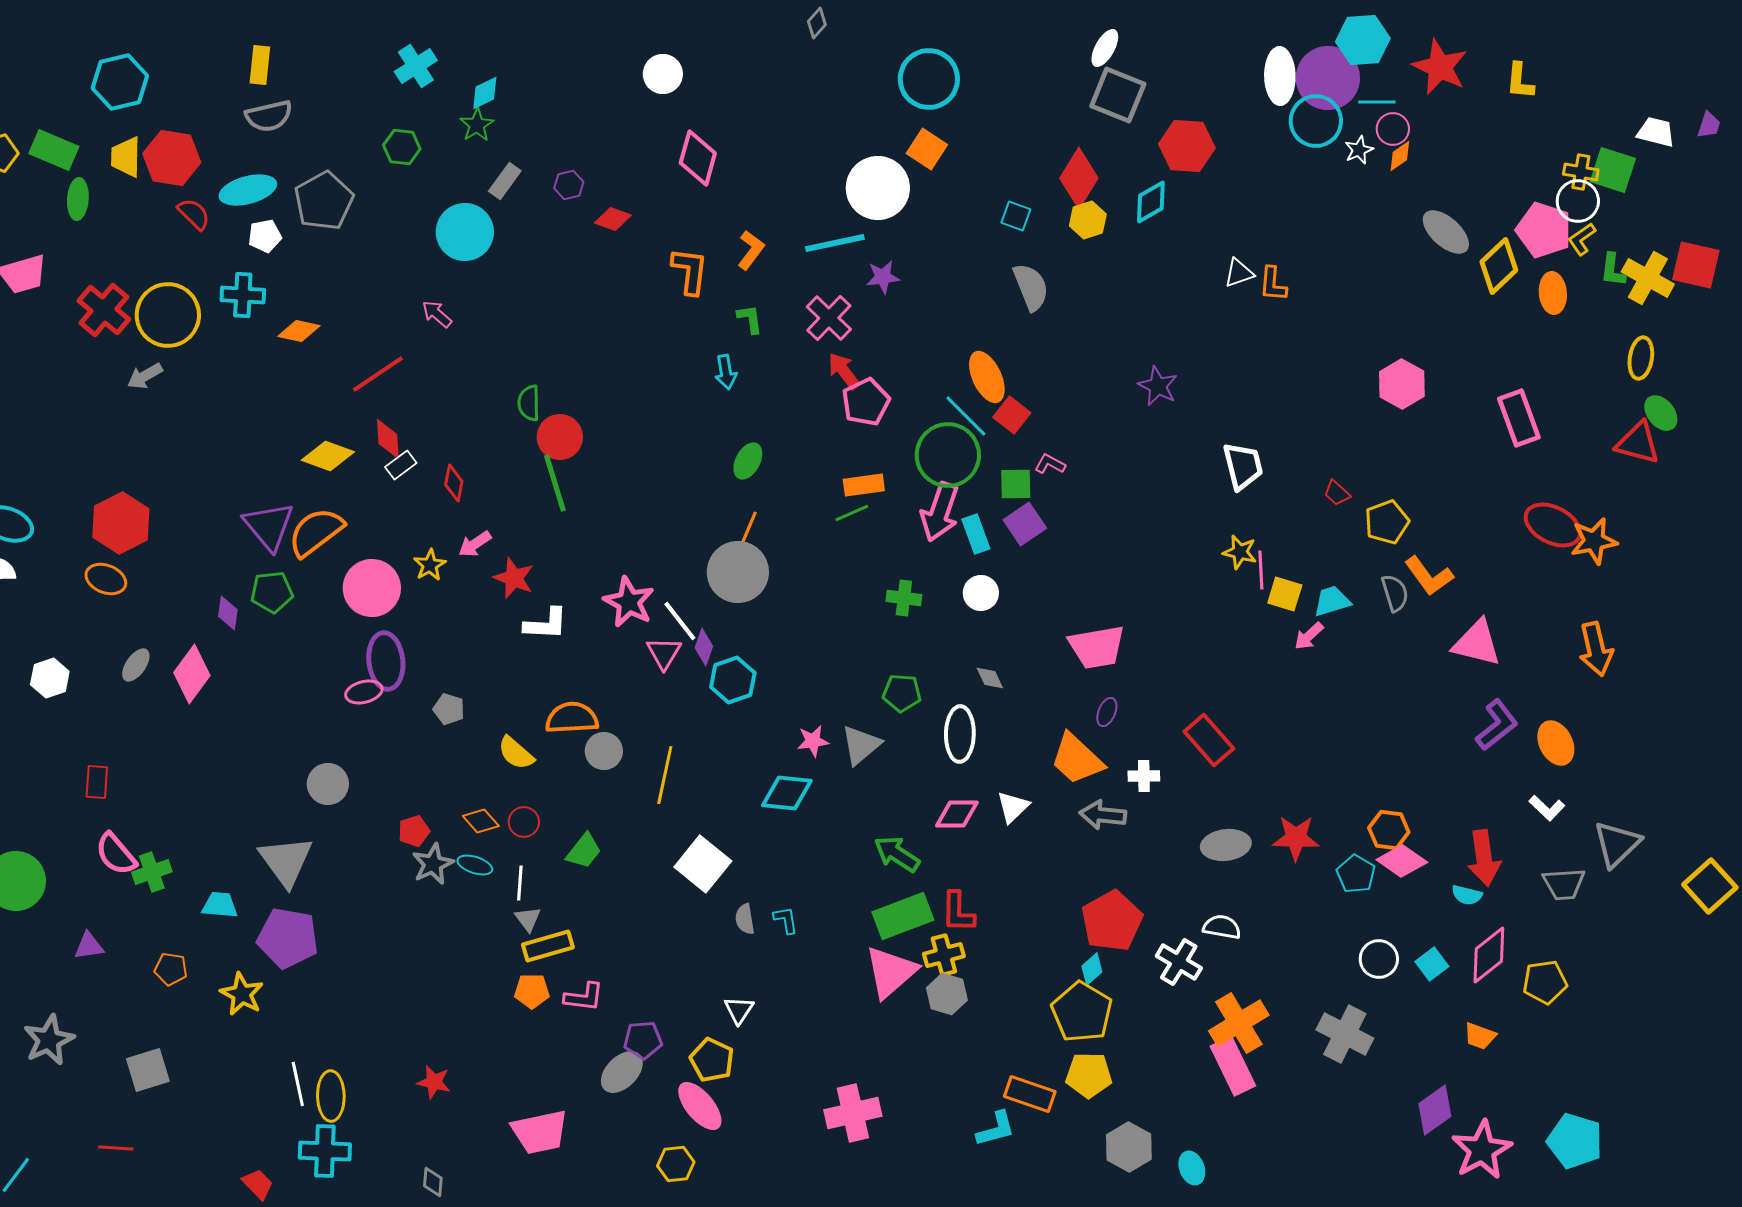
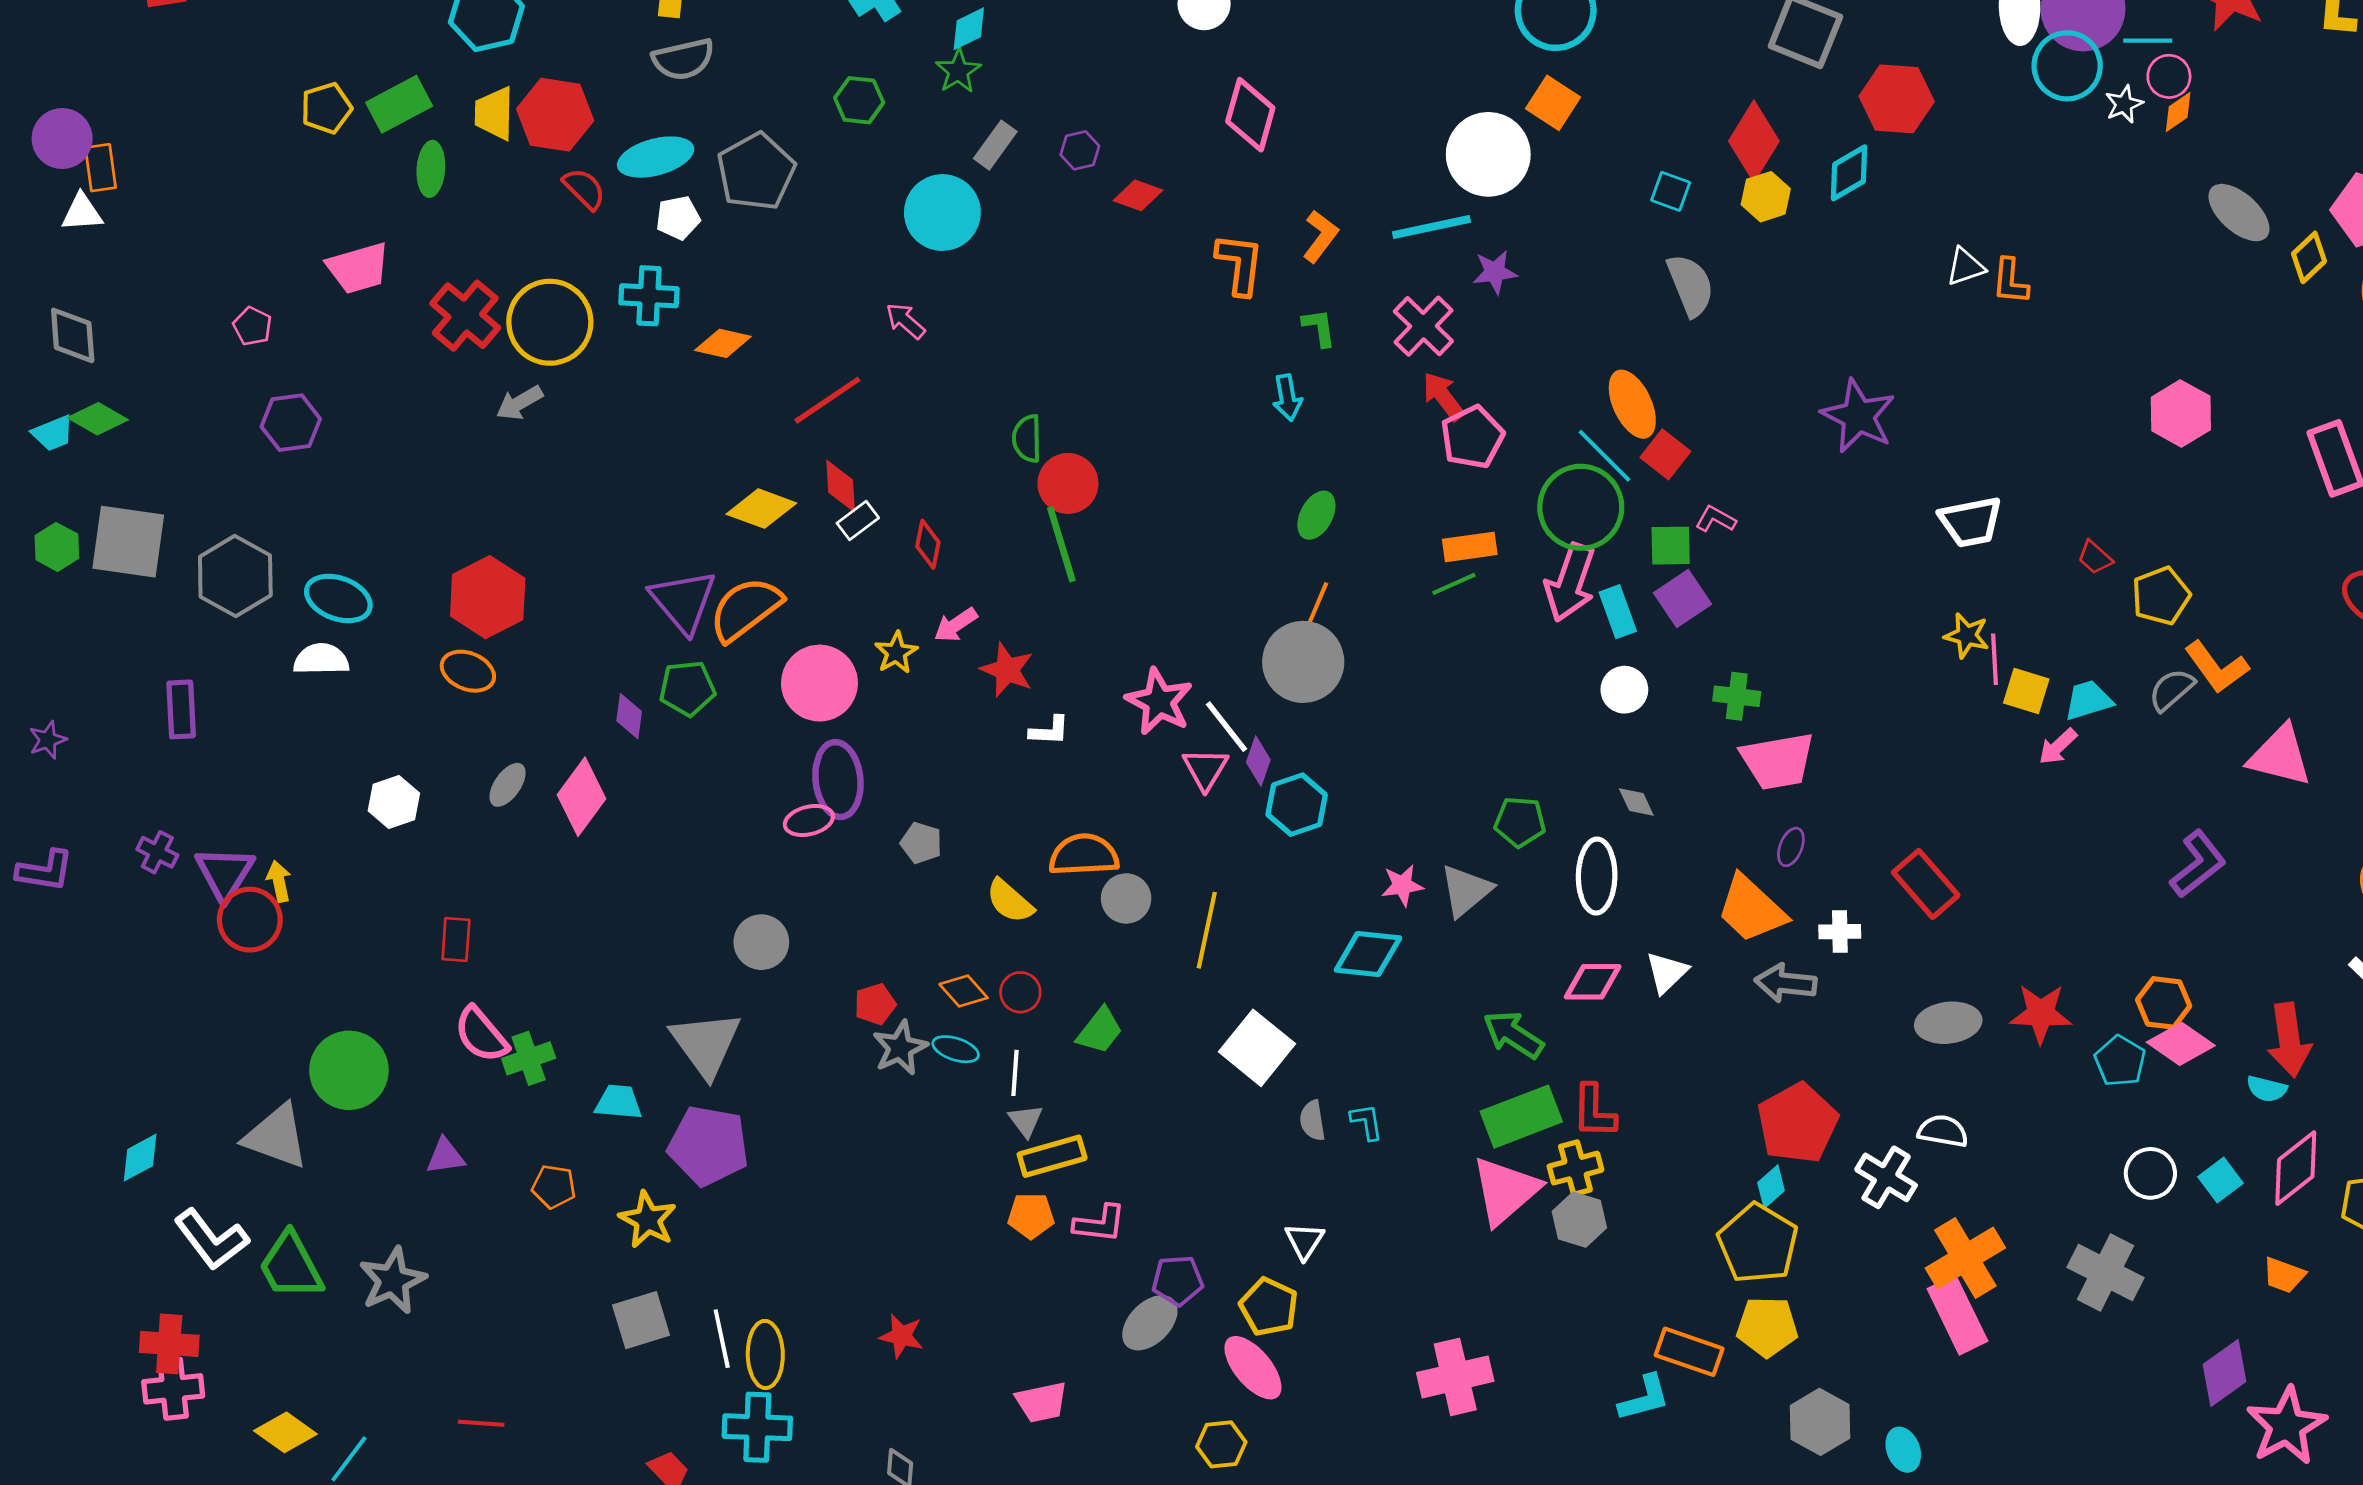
green rectangle: (54, 150) -> (399, 104), turned -51
yellow diamond: (1499, 266) -> (2309, 257), size x0.7
purple star: (1158, 386) -> (1858, 416), size x1.4
white trapezoid: (1243, 466) -> (1971, 522), turned 93
gray semicircle: (1395, 593) -> (2172, 690), turned -114
green cross: (904, 598) -> (1737, 696), moved
white L-shape: (546, 624) -> (1049, 731), size x0.7
purple L-shape: (1497, 725) -> (2198, 864), moved
gray square: (148, 1070) -> (641, 1320), moved
pink trapezoid: (540, 1132) -> (1042, 1402), size x0.7

